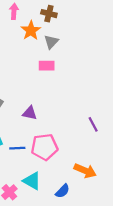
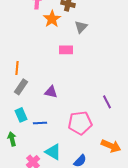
gray triangle: (51, 42) -> (81, 27), moved
pink pentagon: (44, 147) -> (80, 123), moved
orange arrow: (85, 171) -> (111, 146), moved

